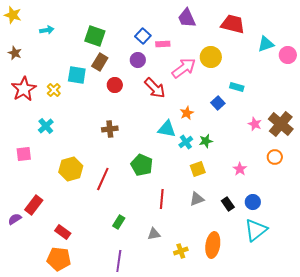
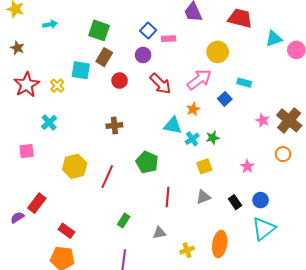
pink arrow: (184, 68) -> (199, 80), moved

